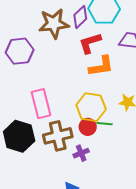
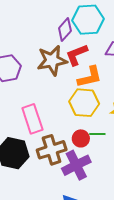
brown star: (54, 24) -> (52, 60), moved
yellow hexagon: (91, 107) -> (84, 103), moved
purple cross: (81, 153) -> (76, 165), size x1.8

